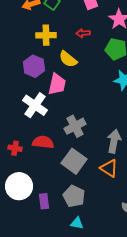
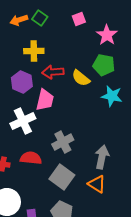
red arrow: (83, 33) -> (53, 72), moved, size x1.5
yellow semicircle: (68, 59) -> (81, 78), moved
white cross: (35, 105) -> (23, 121), turned 30

